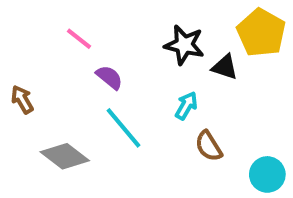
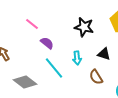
black triangle: (225, 67) -> (104, 54), moved
cyan arrow: (186, 106) -> (77, 58), moved, turned 144

